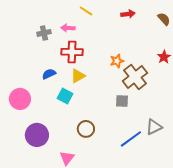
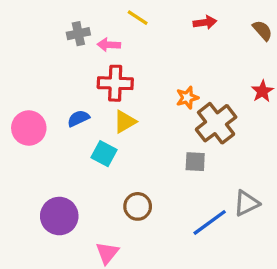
gray cross: (44, 33) -> (78, 34), moved
pink circle: (20, 99) -> (29, 128), moved

